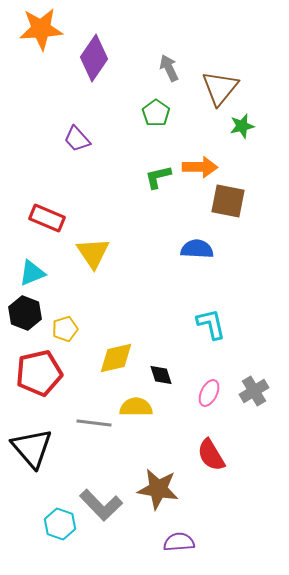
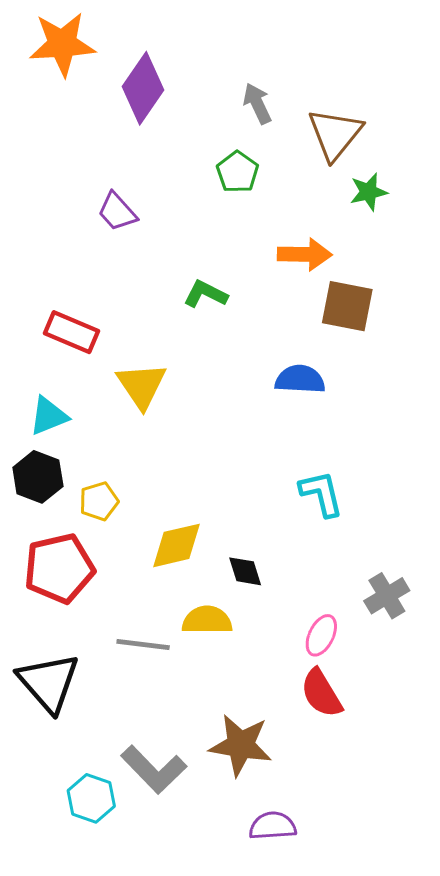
green L-shape: (158, 177) -> (206, 294), moved, turned 40
pink ellipse: (209, 393) -> (321, 635), moved

